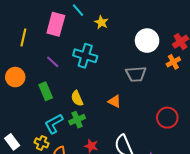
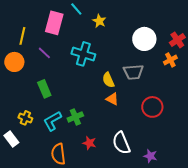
purple line: (53, 62) -> (44, 53), moved
orange circle: (15, 77) -> (14, 62), moved
yellow semicircle: (77, 98) -> (108, 80), moved
red circle: (167, 118) -> (152, 107), moved
yellow cross: (42, 143) -> (25, 118), moved

